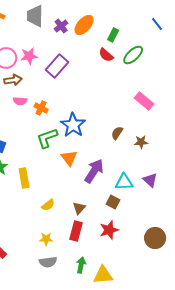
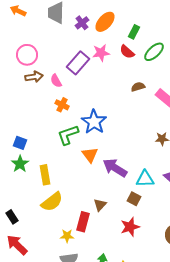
pink star: (29, 56) -> (101, 53), moved
pink semicircle: (20, 101) -> (56, 81), moved, turned 56
brown semicircle: (117, 133) -> (138, 87), moved, turned 40
purple arrow: (94, 171) -> (115, 168), turned -90
yellow semicircle: (48, 205) -> (52, 202), moved, size x1.6
red rectangle: (76, 231) -> (83, 222), moved

